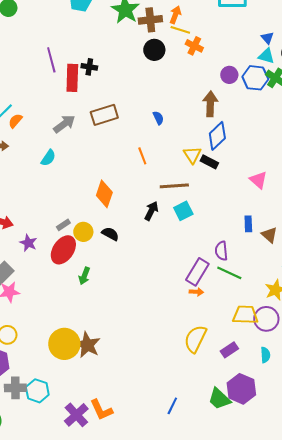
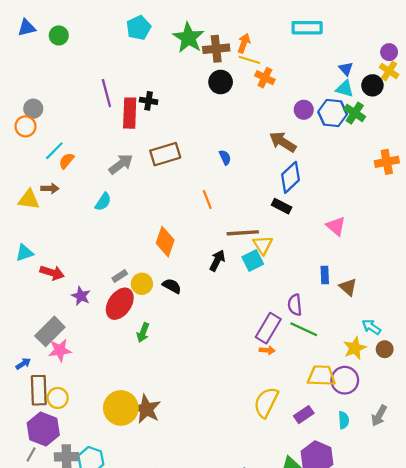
brown arrow: (210, 104) -> (283, 142), turned -60
yellow triangle: (192, 155) -> (263, 245), moved

